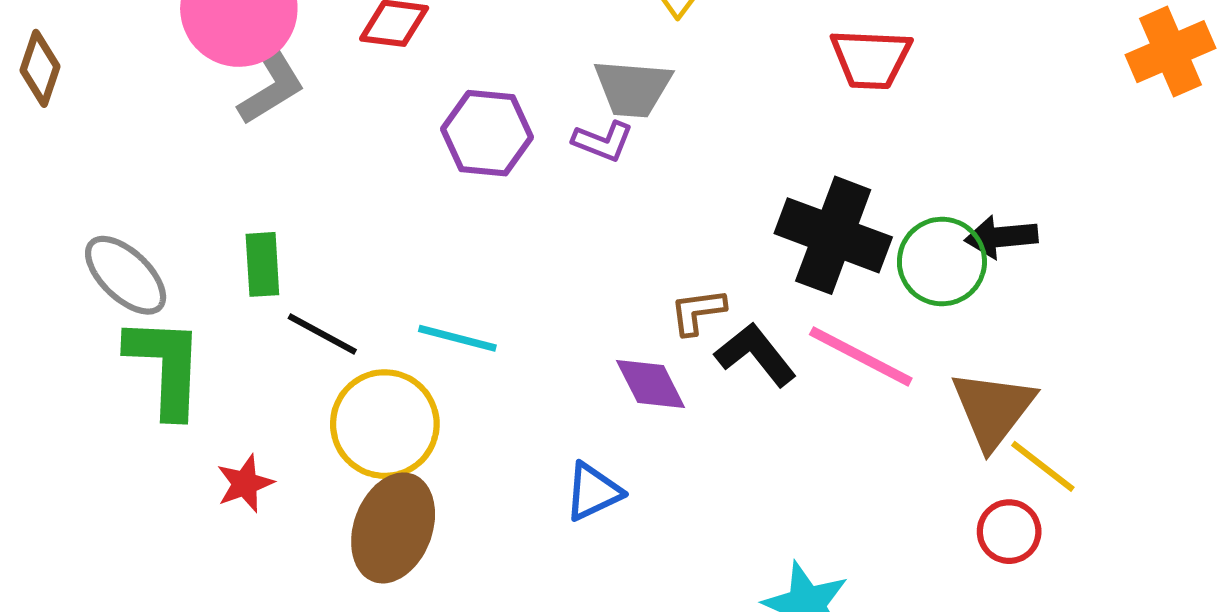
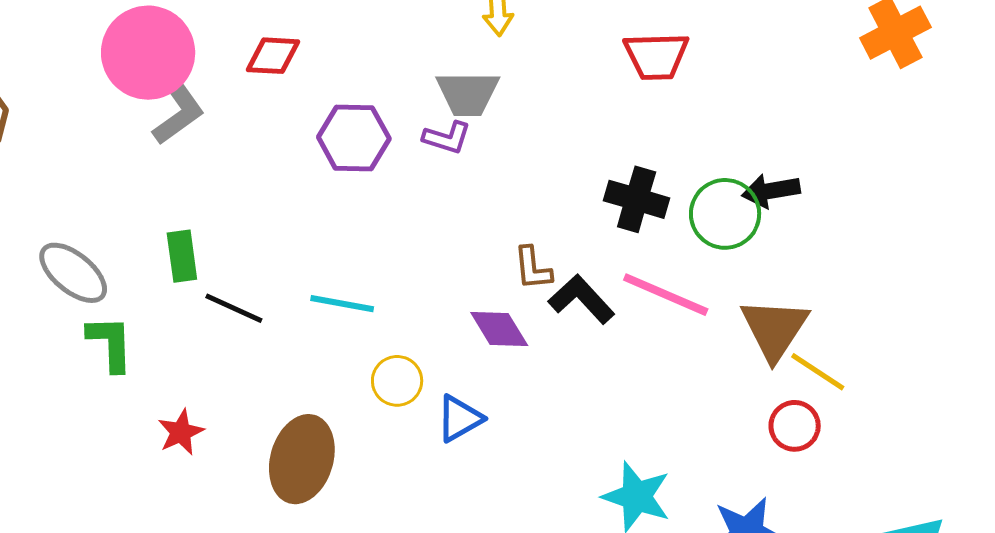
black cross: (833, 235) -> (637, 199), size x0.7
brown L-shape: (698, 312) -> (533, 268), turned -84
green L-shape: (165, 366) -> (110, 343), size x0.7
yellow circle: (385, 424) -> (397, 381), moved, size x0.6

